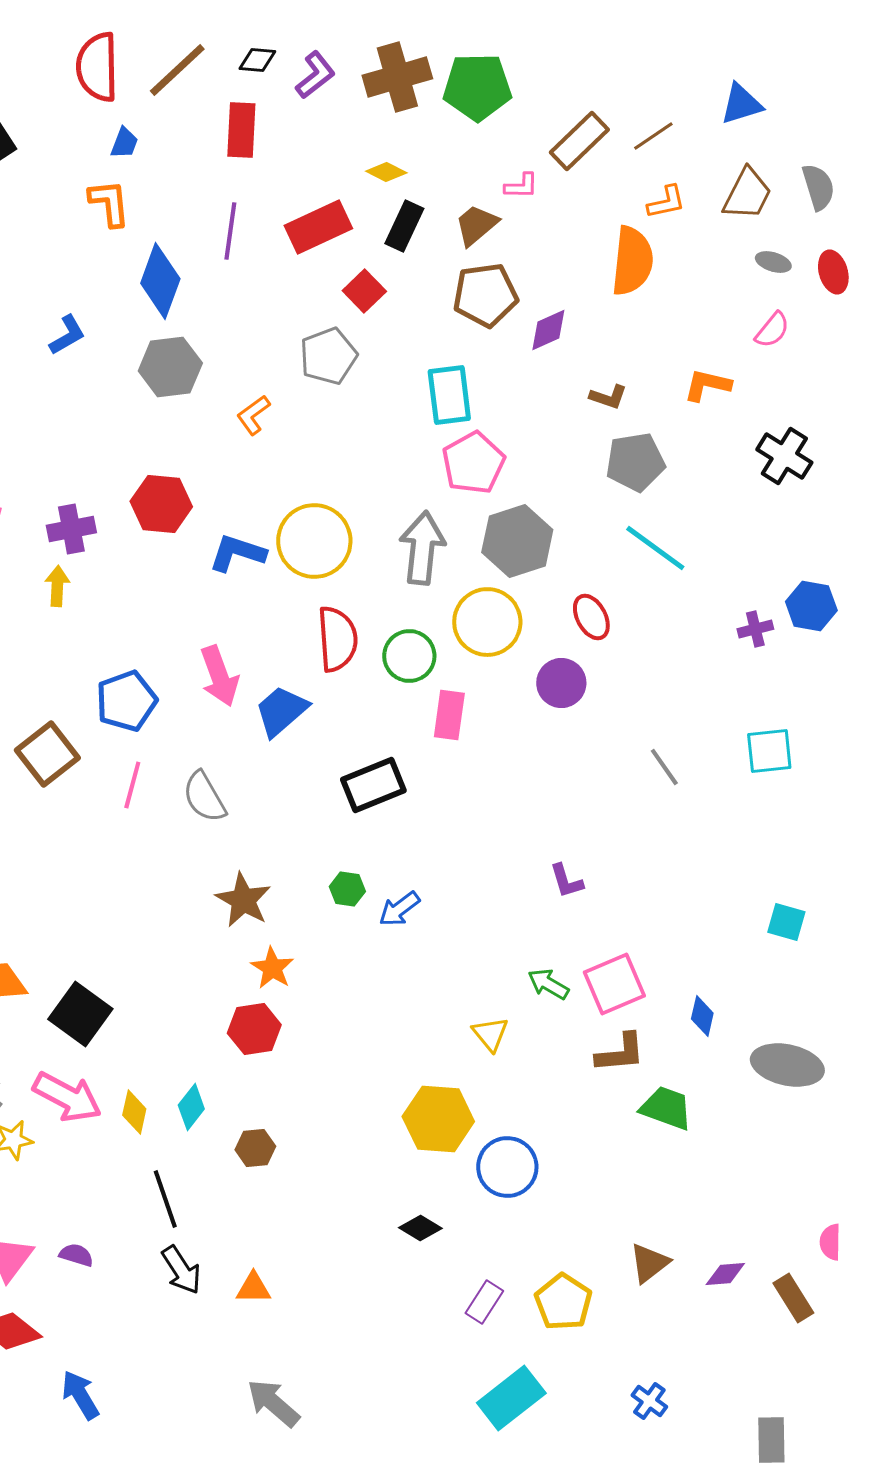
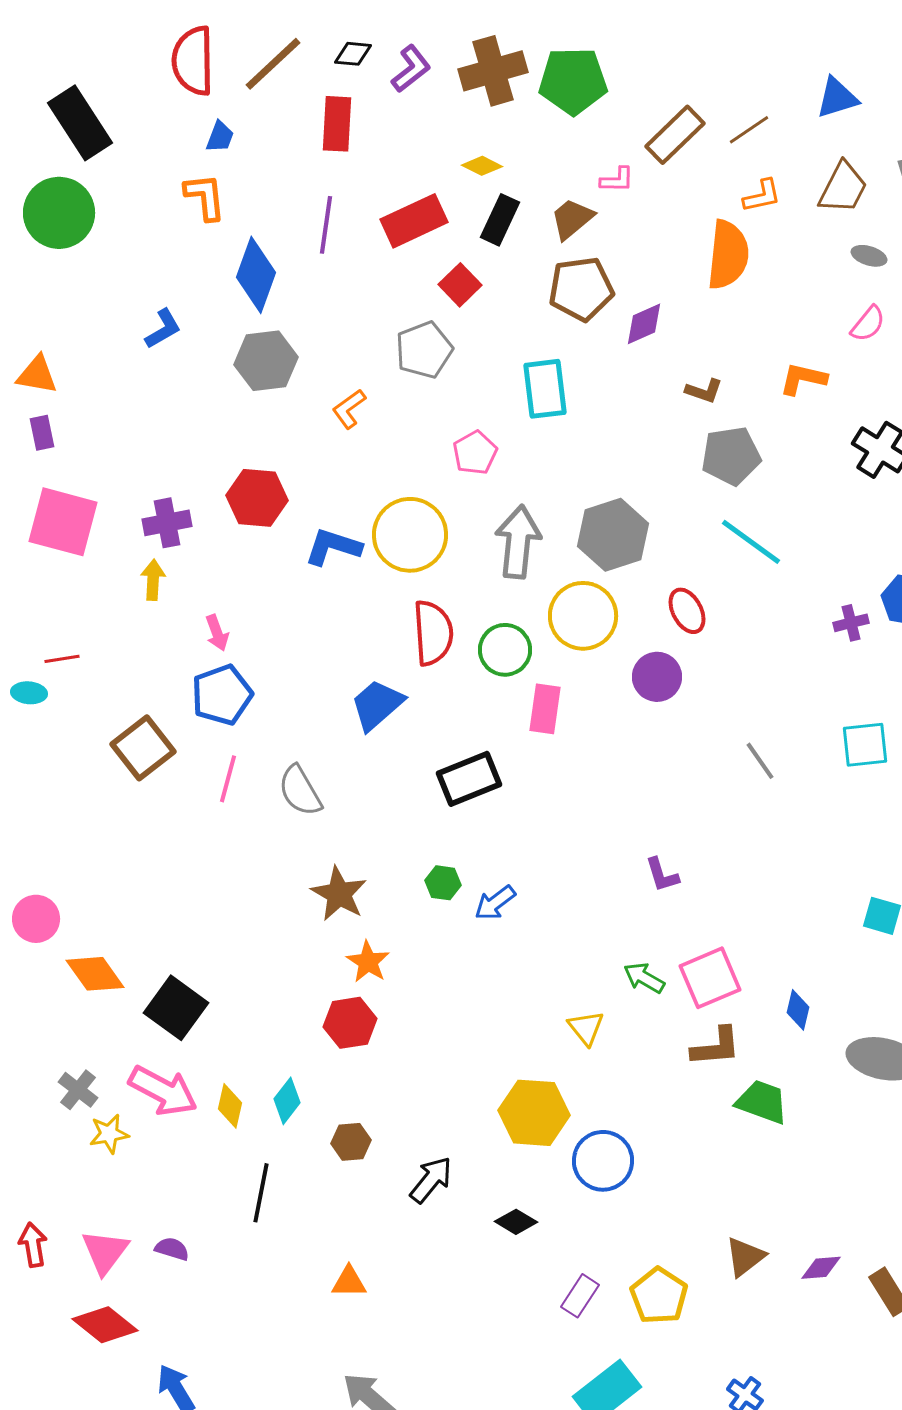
pink pentagon: (473, 463) -> (475, 453), moved, size x0.7
pink arrow: (219, 676) -> (217, 633), moved, size x0.6
black line: (165, 1199) -> (261, 1193), turned 30
black arrow: (181, 1270) -> (431, 1180), moved, turned -108

